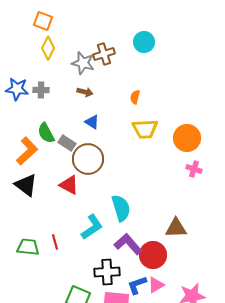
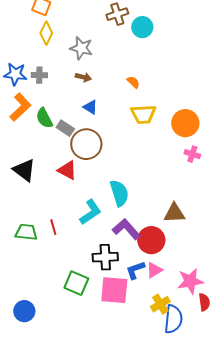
brown cross: (104, 54) -> (117, 14), moved
orange semicircle: (135, 97) -> (133, 82), turned 120
orange L-shape: (27, 151) -> (20, 107), moved

